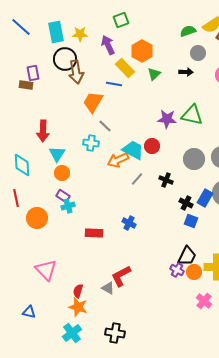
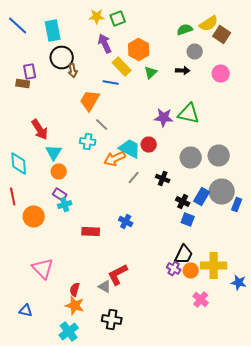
yellow star: (80, 34) -> (97, 16), moved
brown arrow: (76, 72) -> (73, 70), size x0.6
red arrow: (43, 131) -> (40, 130), turned -35
black cross: (115, 333) -> (112, 320), moved

